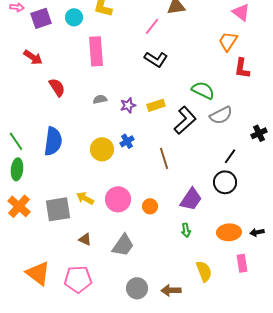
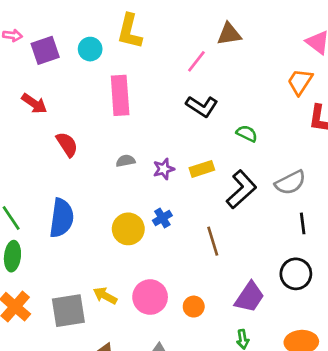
green semicircle: (203, 90) -> (247, 134), moved, size x0.7
black line: (230, 156) -> (303, 223), moved, turned -42

